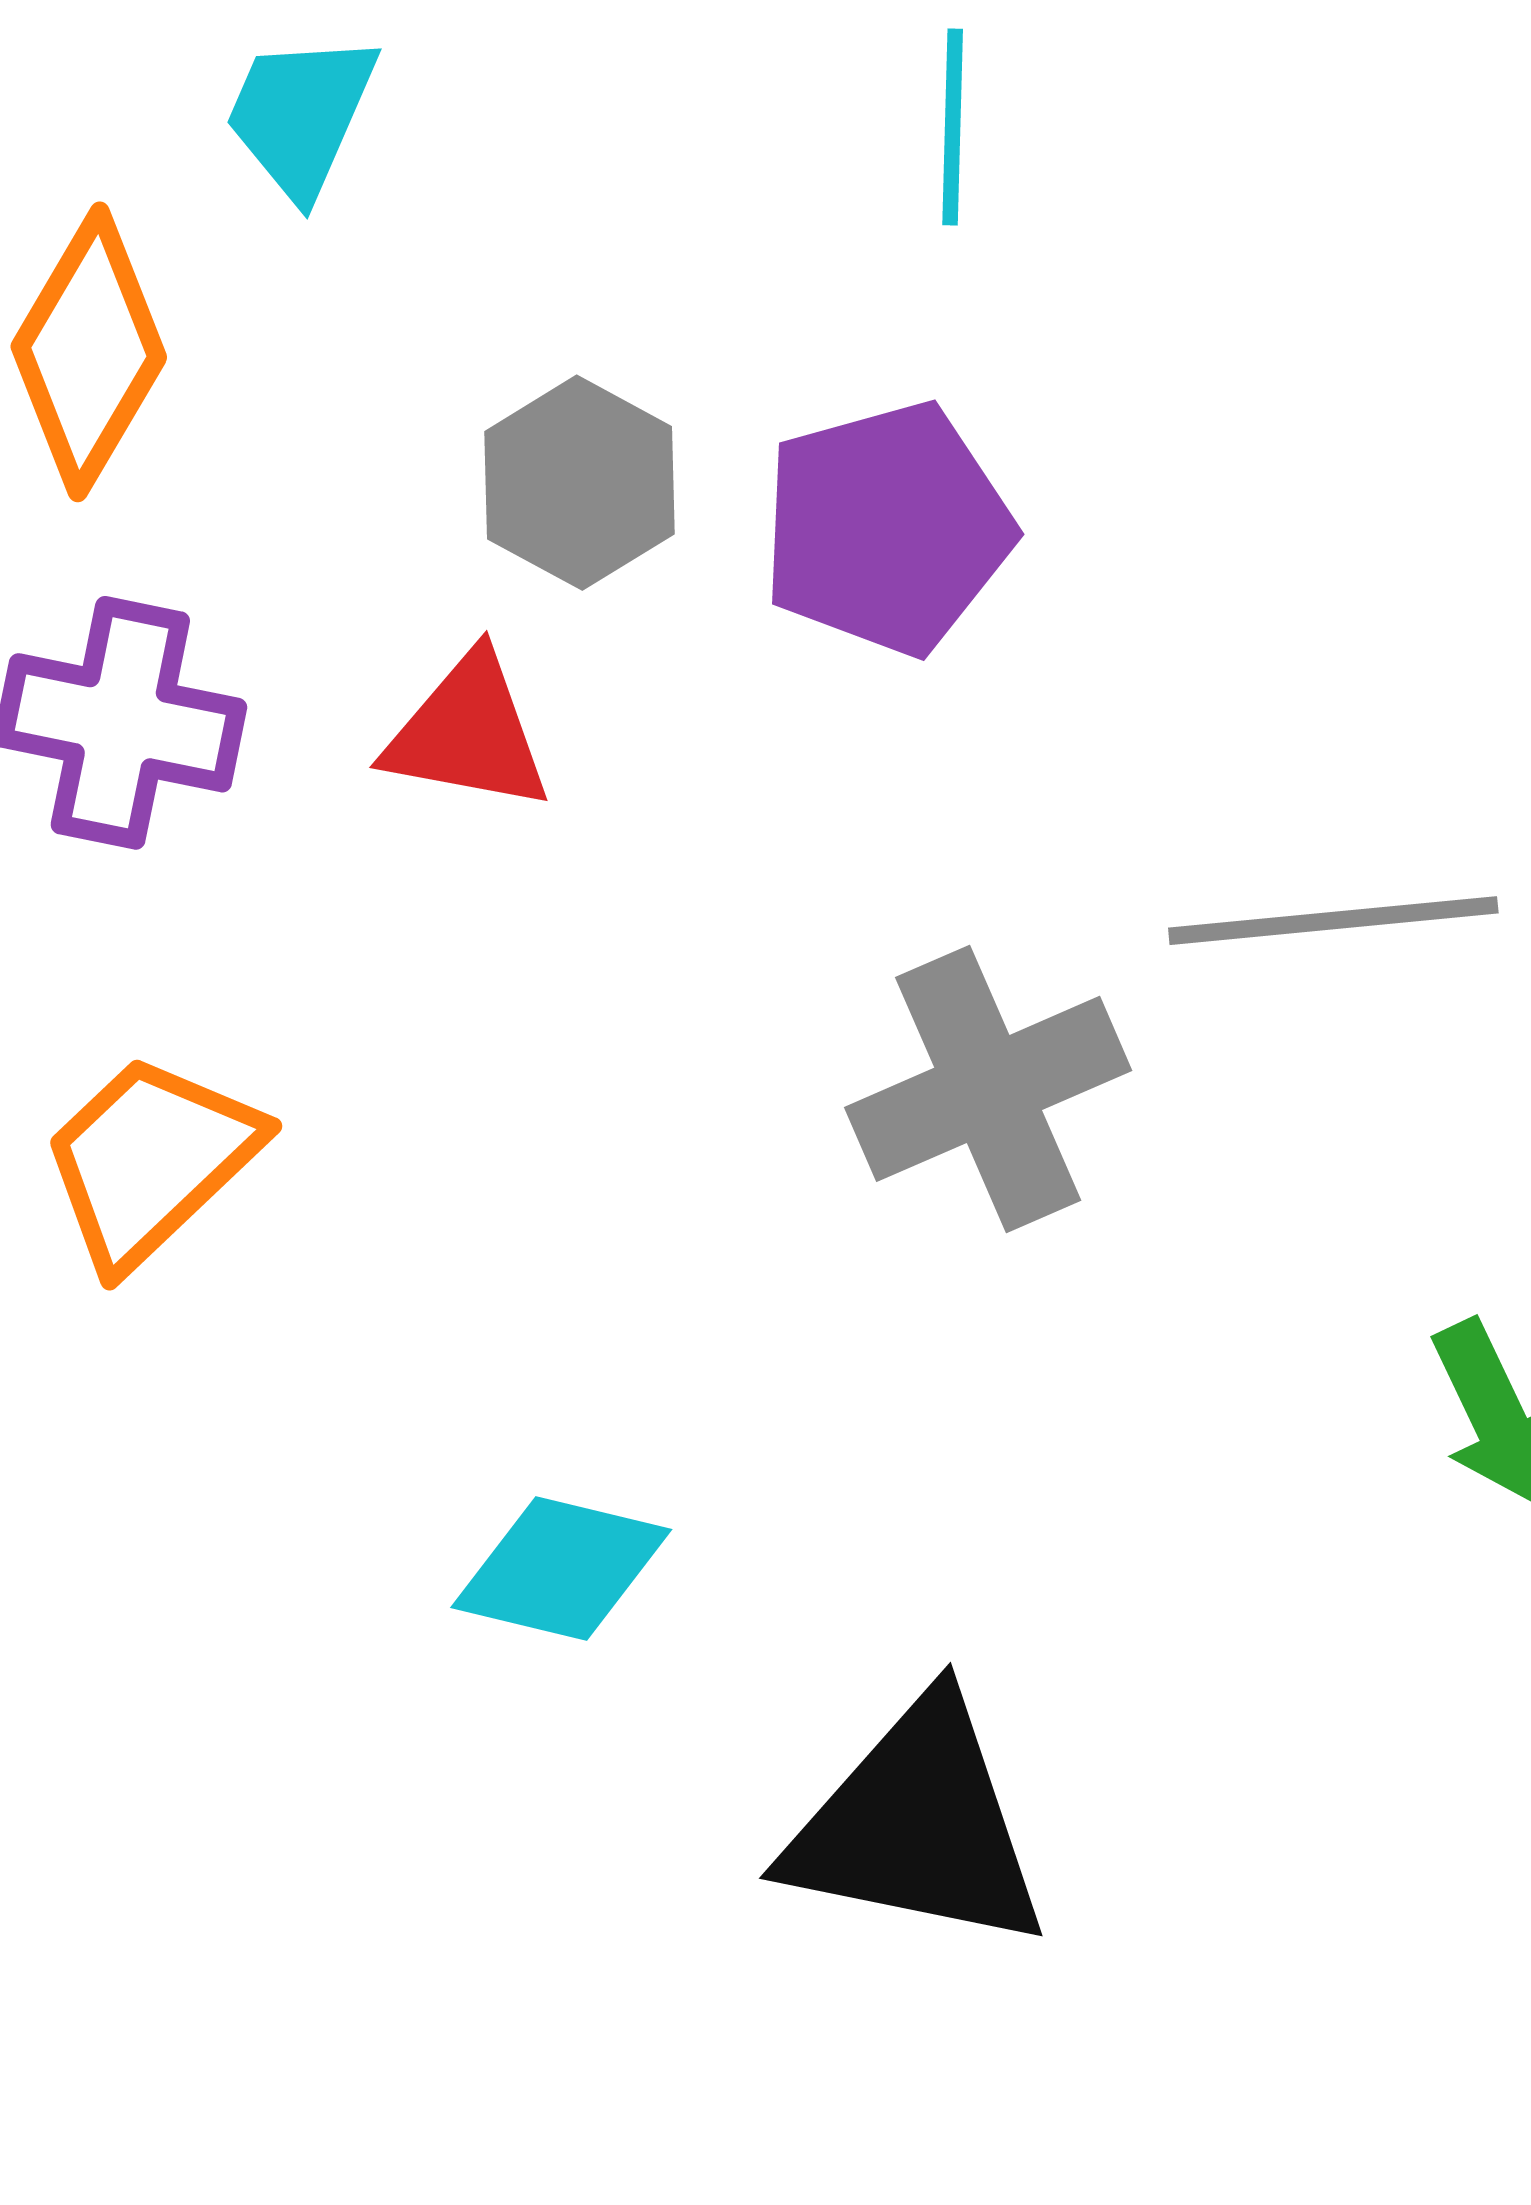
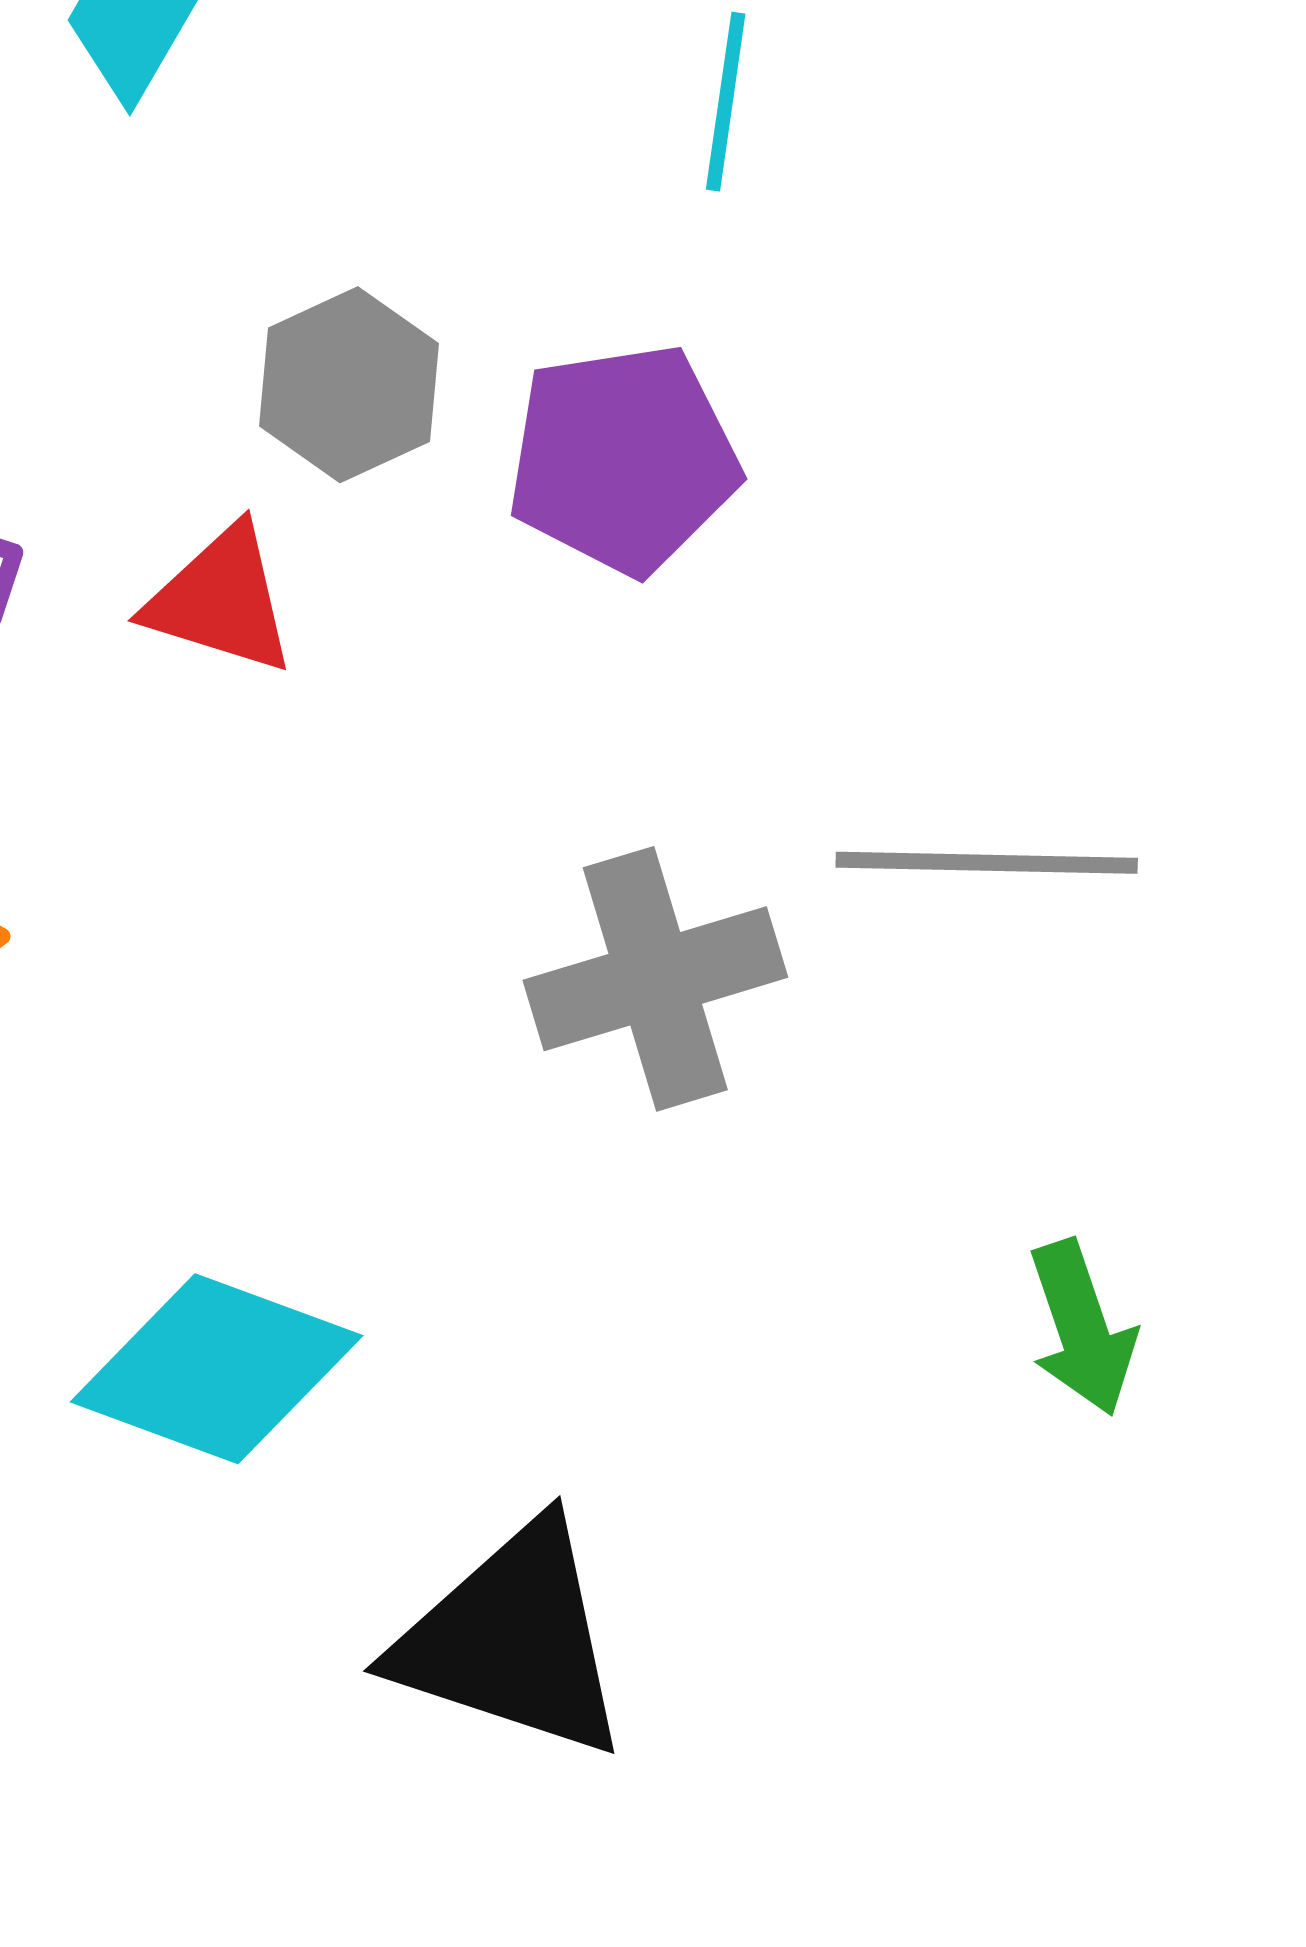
cyan diamond: (561, 1568) -> (217, 1369), size x1.4

